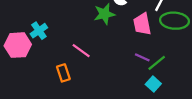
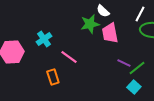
pink trapezoid: (142, 24) -> (110, 33), moved
cyan cross: (39, 31) -> (44, 39), moved

